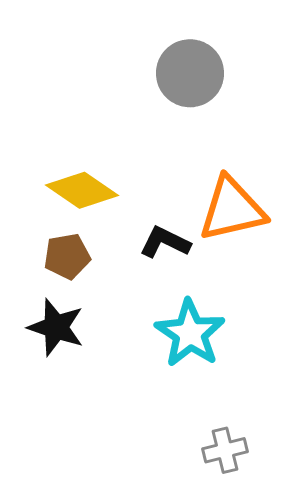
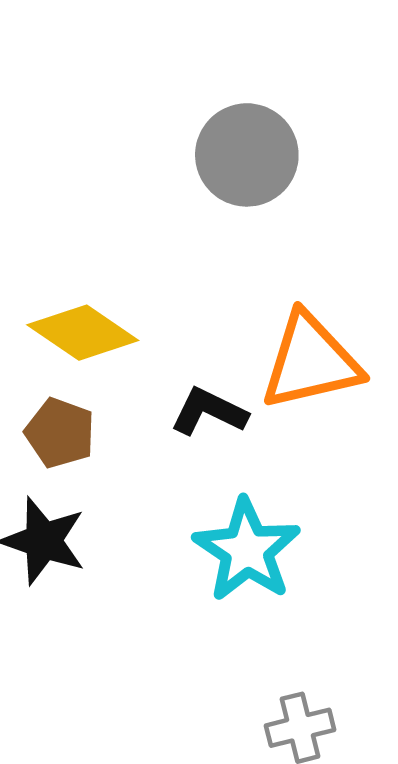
brown pentagon: (67, 256) -> (60, 433), turned 30

